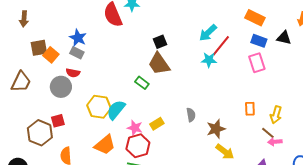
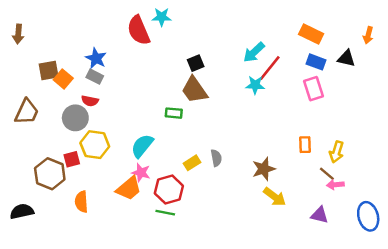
brown arrow: (24, 19) -> (18, 34), moved
green rectangle: (142, 83) -> (174, 113), turned -32
yellow hexagon: (99, 107) -> (95, 145), moved
gray semicircle: (191, 115) -> (216, 158), moved
pink star: (135, 128) -> (141, 173), moved

